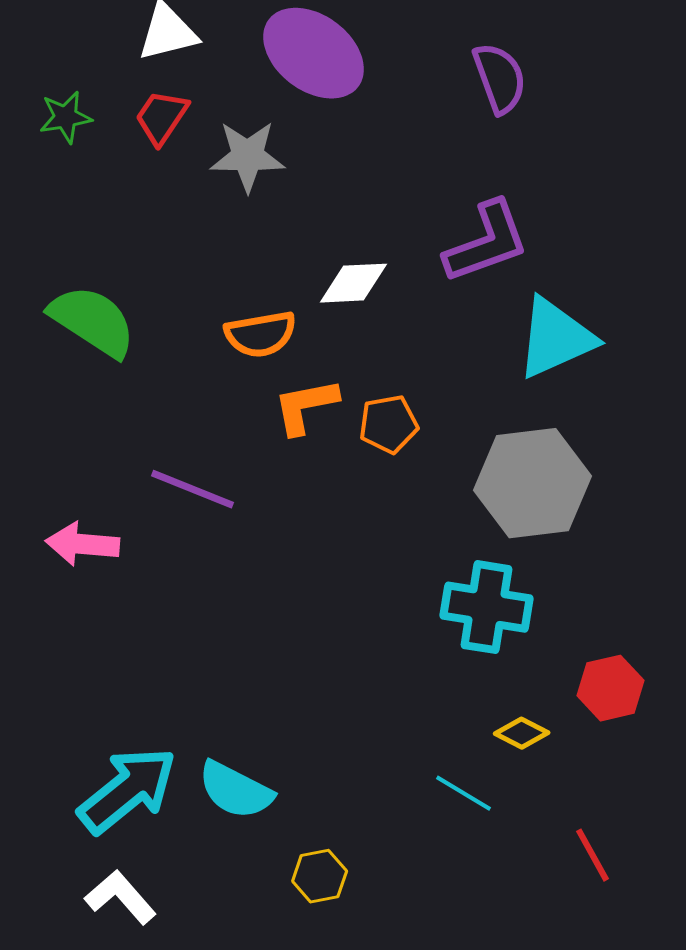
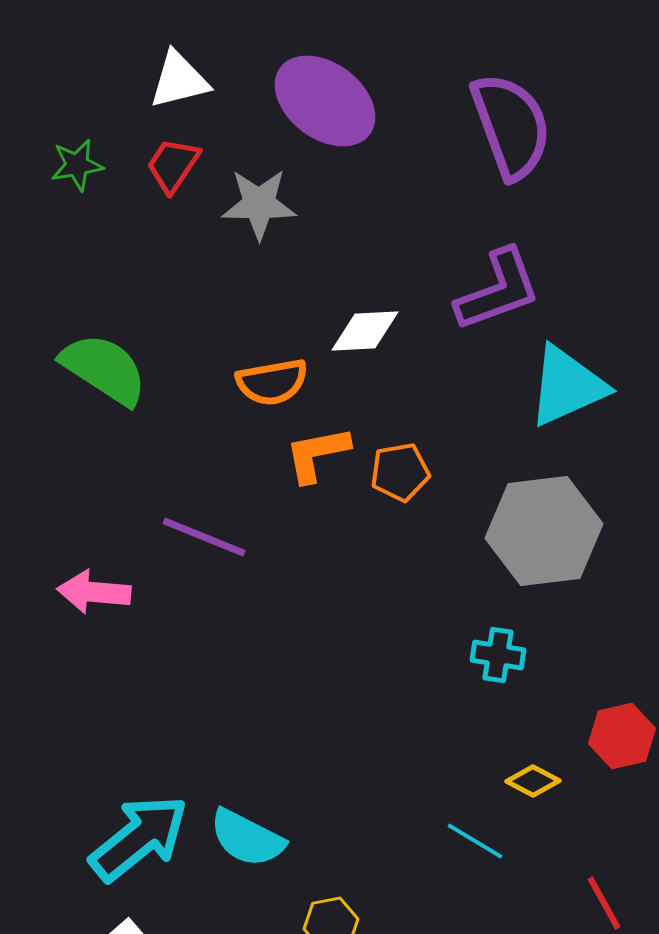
purple semicircle: (500, 78) -> (511, 126), size x1.5
cyan cross: (487, 607) -> (498, 655), size x0.6

